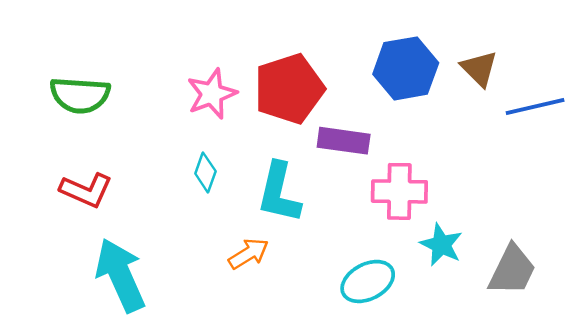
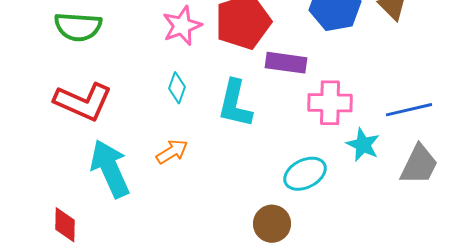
blue line: (535, 107) -> (409, 110), moved
red L-shape: (86, 190) -> (83, 102), size x1.4
orange arrow: (249, 254) -> (172, 152), moved

